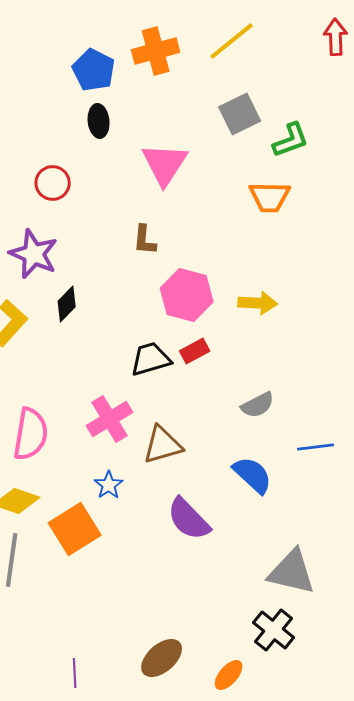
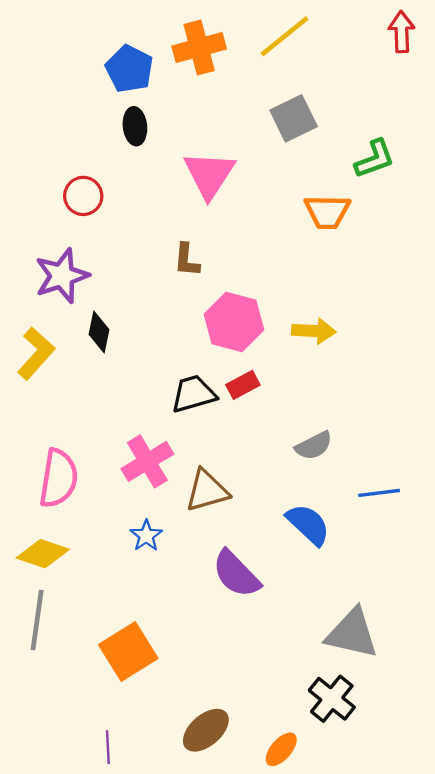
green L-shape: (291, 140) -> (375, 159), moved
purple star: (34, 254) -> (62, 276), turned 30
black diamond: (67, 304) -> (99, 332), turned -33
orange square: (75, 529) -> (128, 651), moved

